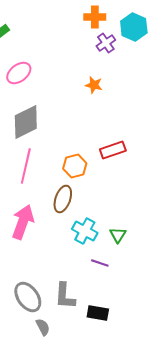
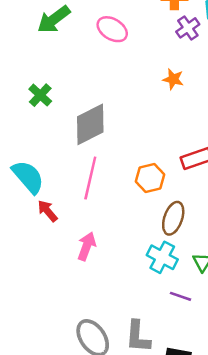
pink ellipse: (19, 73) -> (112, 29), moved, turned 70
brown ellipse: (63, 199) -> (173, 218), moved
pink arrow: (23, 222) -> (87, 246), size x0.7

